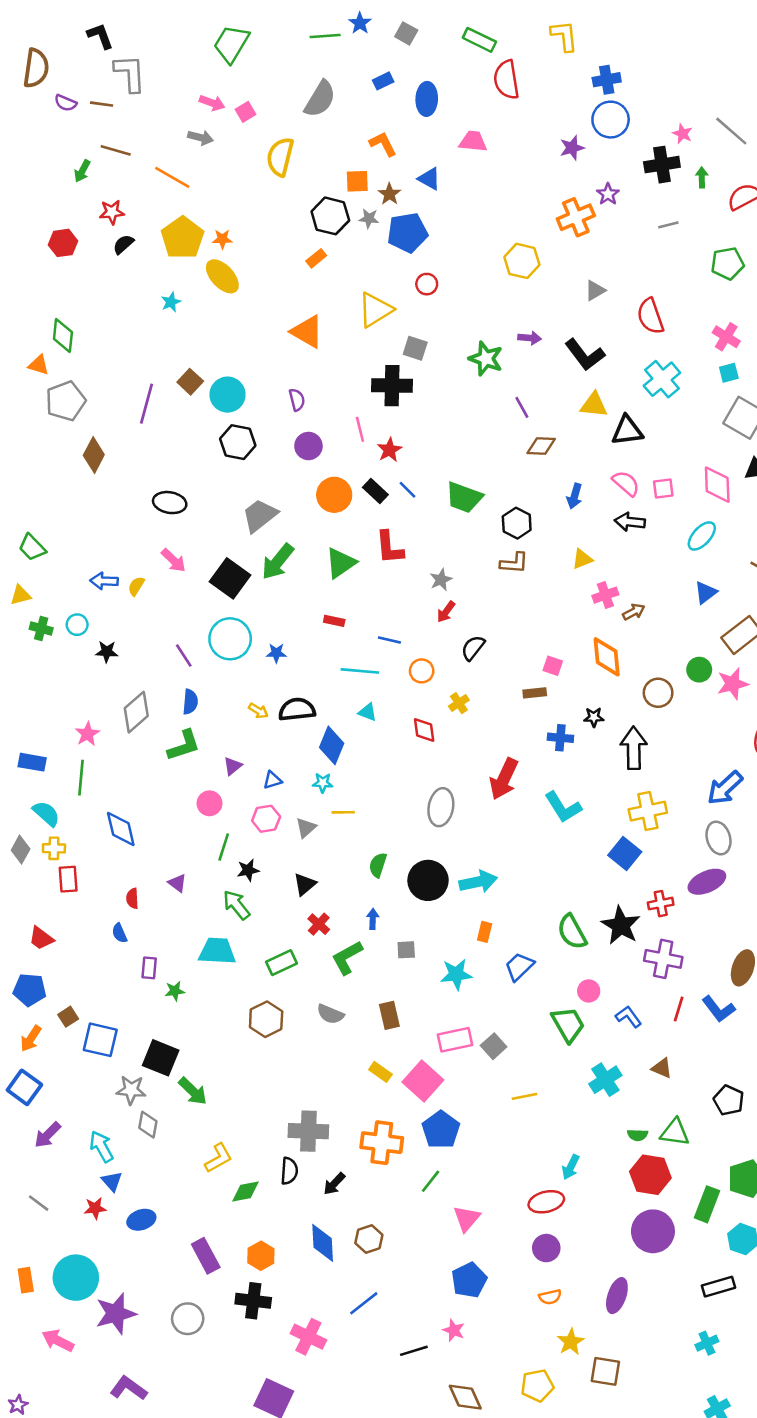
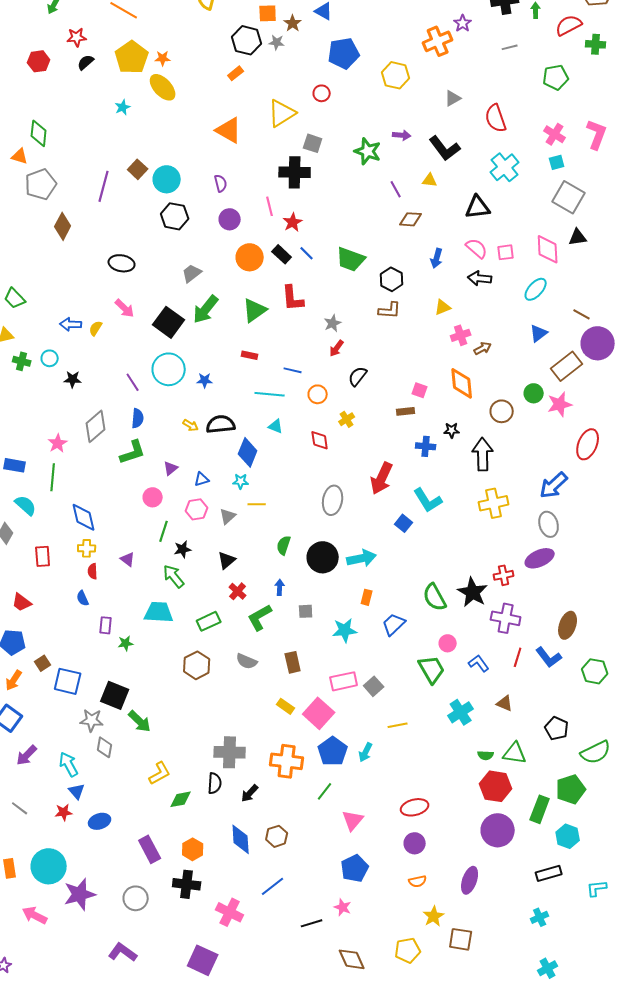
blue pentagon: (407, 233) -> (344, 53), moved
yellow triangle: (594, 405) -> (430, 180), moved, size x0.7
gray trapezoid: (260, 515) -> (192, 273), size x0.7
yellow cross: (54, 848) -> (87, 548), moved
blue square: (625, 853) -> (404, 523), moved, size x0.7
cyan arrow: (571, 1167) -> (366, 752), moved
purple L-shape: (129, 1388) -> (123, 952), moved

